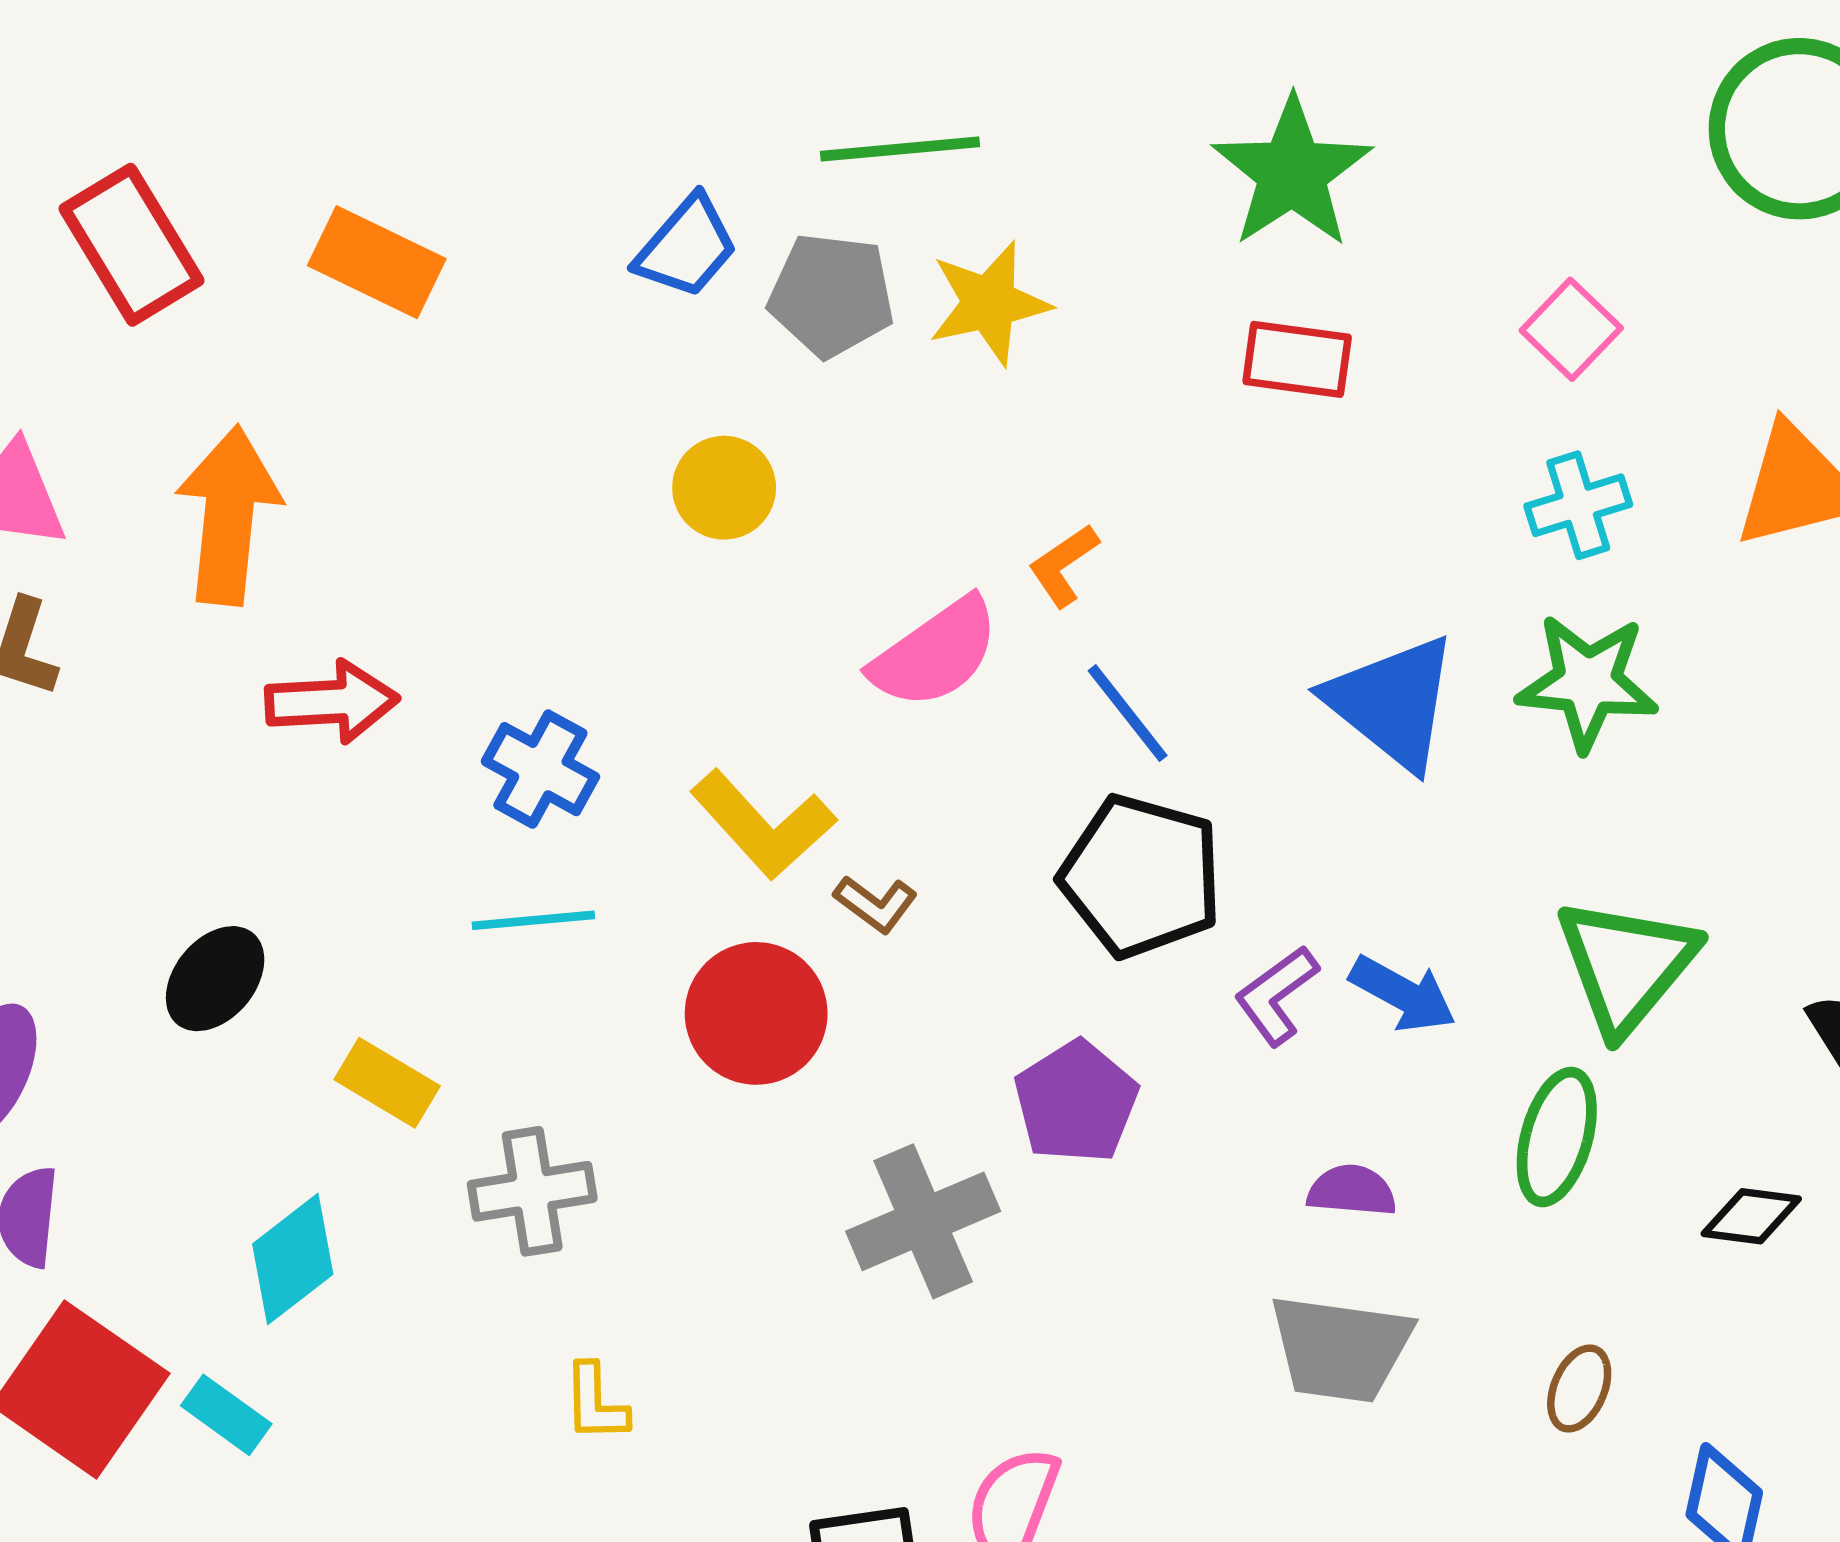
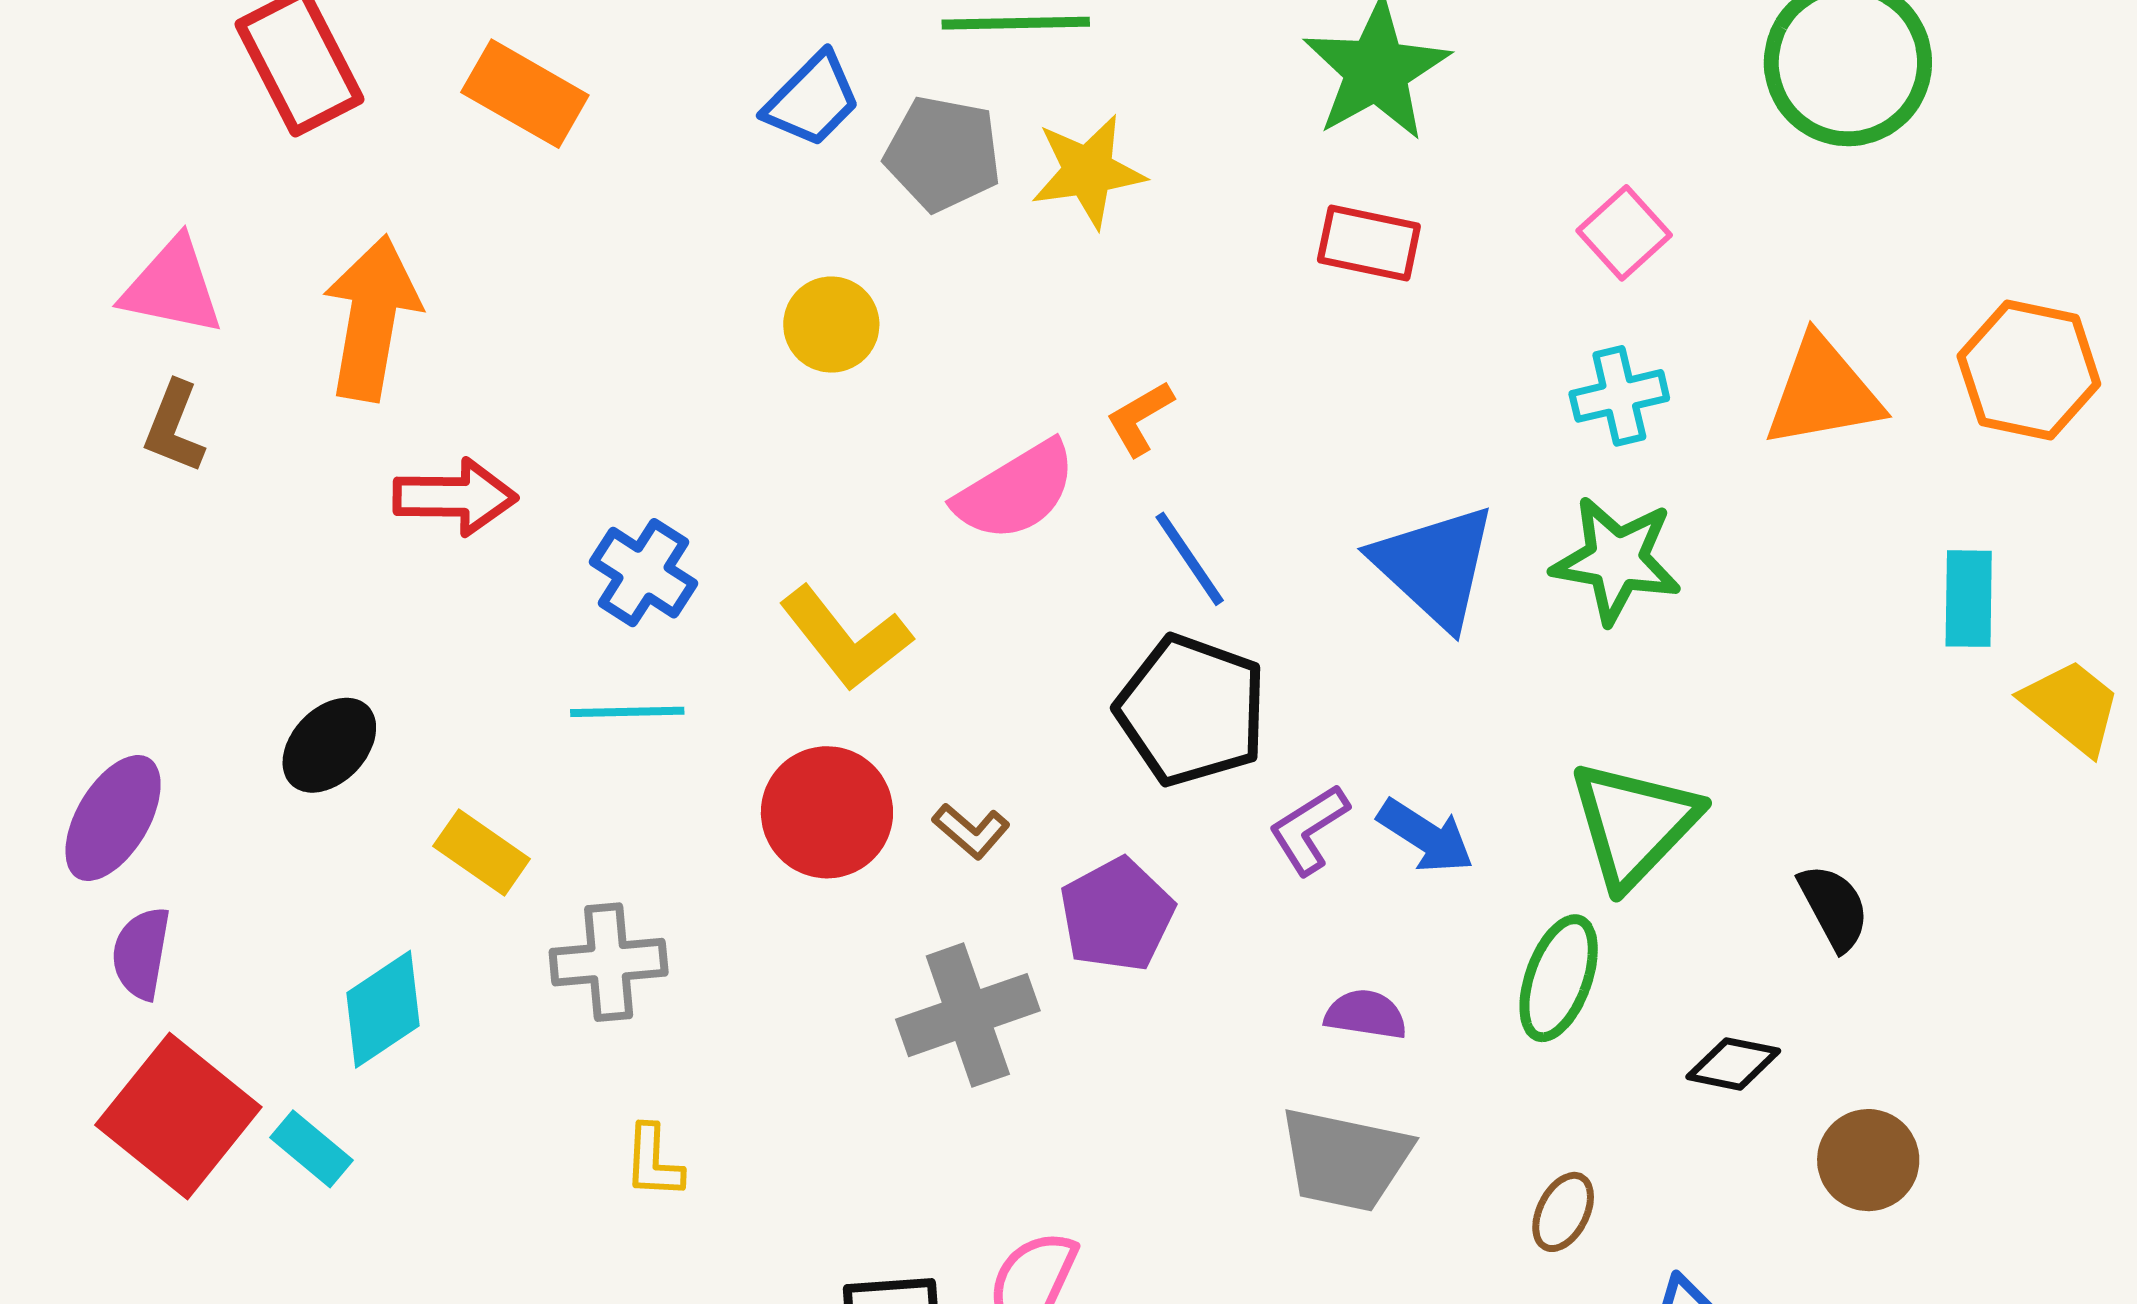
brown L-shape: (876, 904) -> (971, 831), moved

